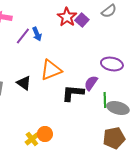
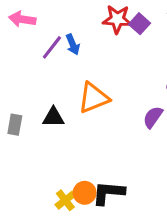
red star: (67, 17) -> (117, 19), turned -30
black triangle: (24, 83) -> (53, 117), turned -35
black L-shape: (73, 93) -> (108, 193), moved

